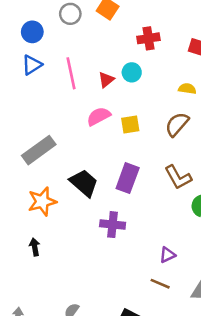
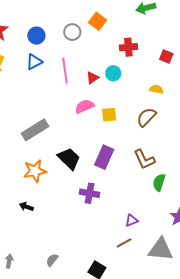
gray circle: (70, 14) -> (72, 32), moved
black arrow: (35, 247) -> (26, 207), turned -64
brown line: (160, 284) -> (124, 243), turned -56

